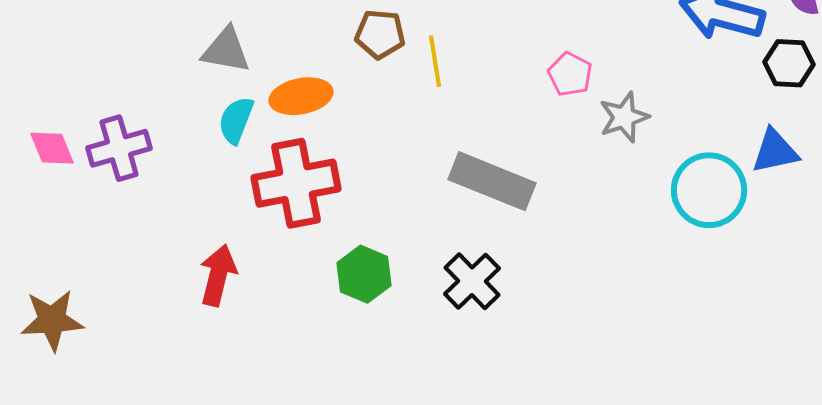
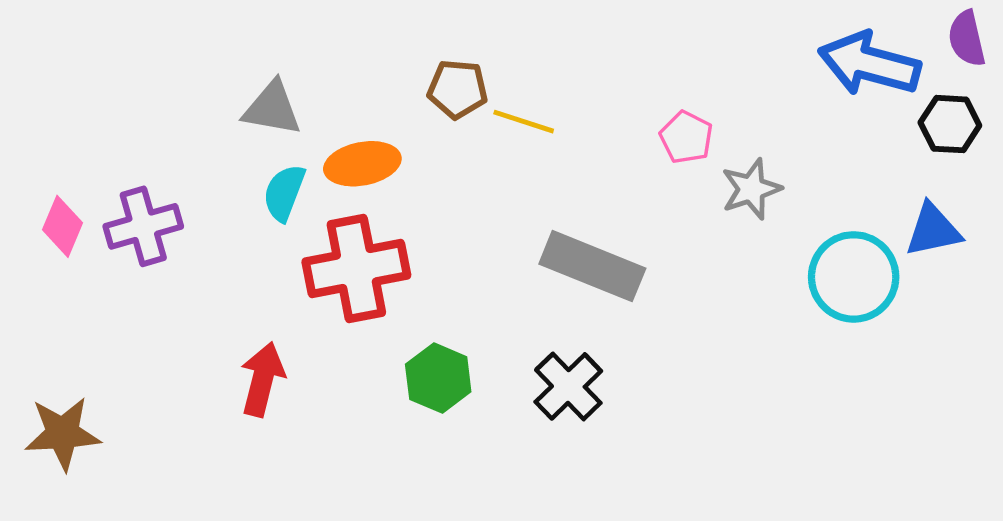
yellow line: (435, 61) -> (524, 122), turned -63
pink diamond: (52, 148) -> (63, 226), turned 45

